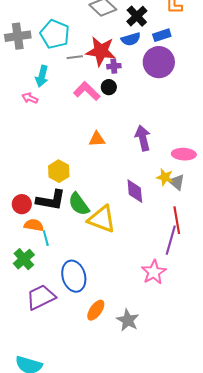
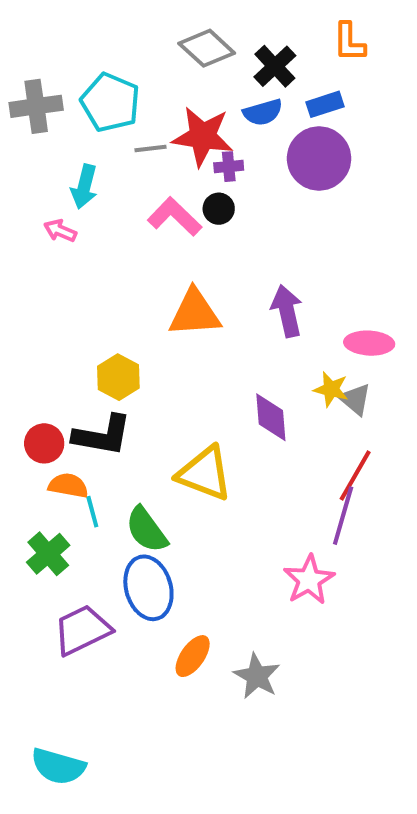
orange triangle: (97, 139) -> (195, 313), size x1.6
green semicircle: (79, 204) -> (146, 530), moved
red line: (177, 220) -> (355, 475), turned 40

